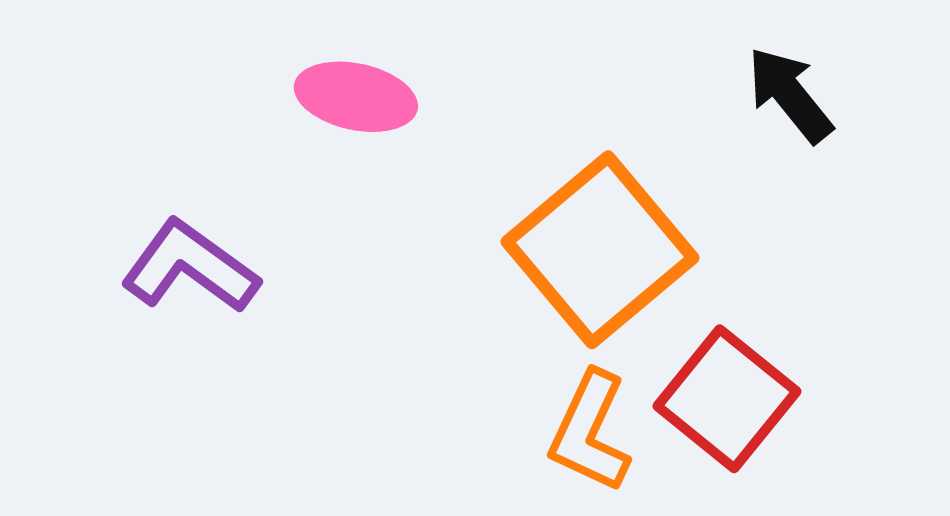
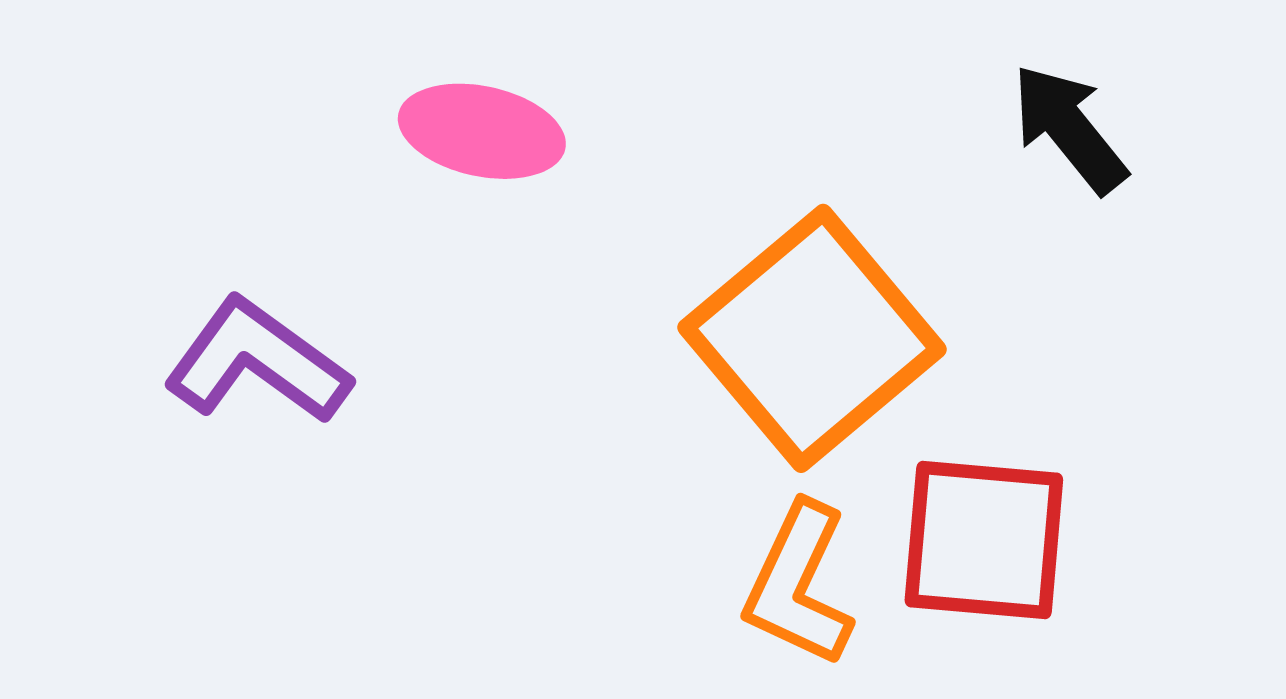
red square: (727, 399) -> (984, 540), turned -34

